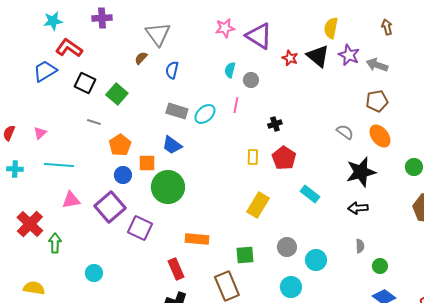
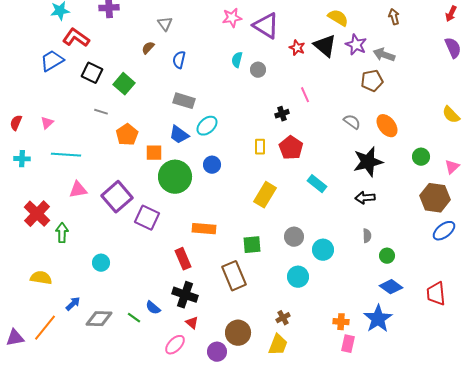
yellow semicircle: (331, 28) -> (338, 18), turned 110
gray triangle: (158, 34) -> (165, 24), size x0.6
brown pentagon: (377, 101) -> (372, 81), moved
pink line: (236, 105) -> (305, 95), moved, turned -35
cyan ellipse: (205, 114) -> (207, 126), moved
blue circle: (123, 175) -> (212, 165), moved

